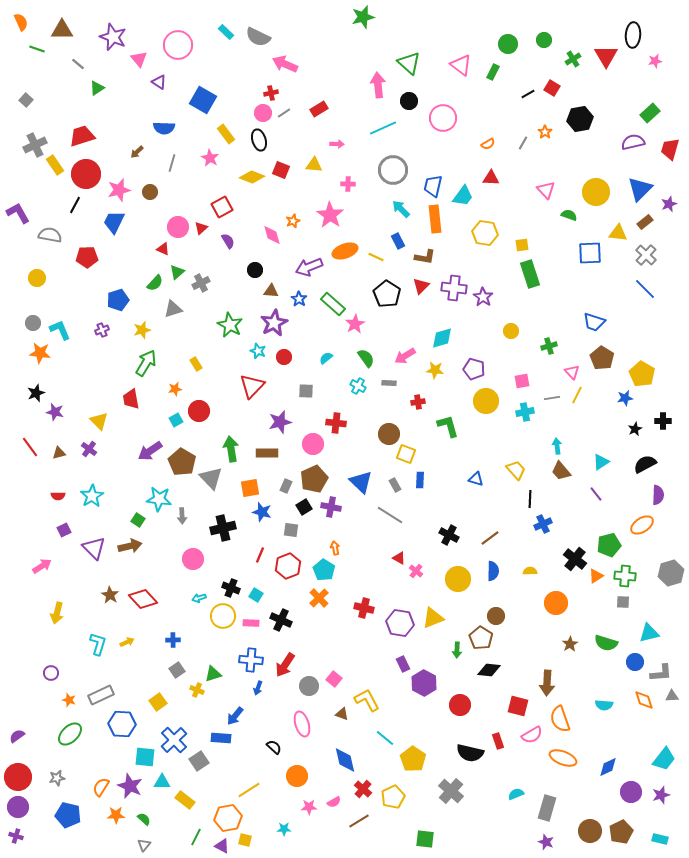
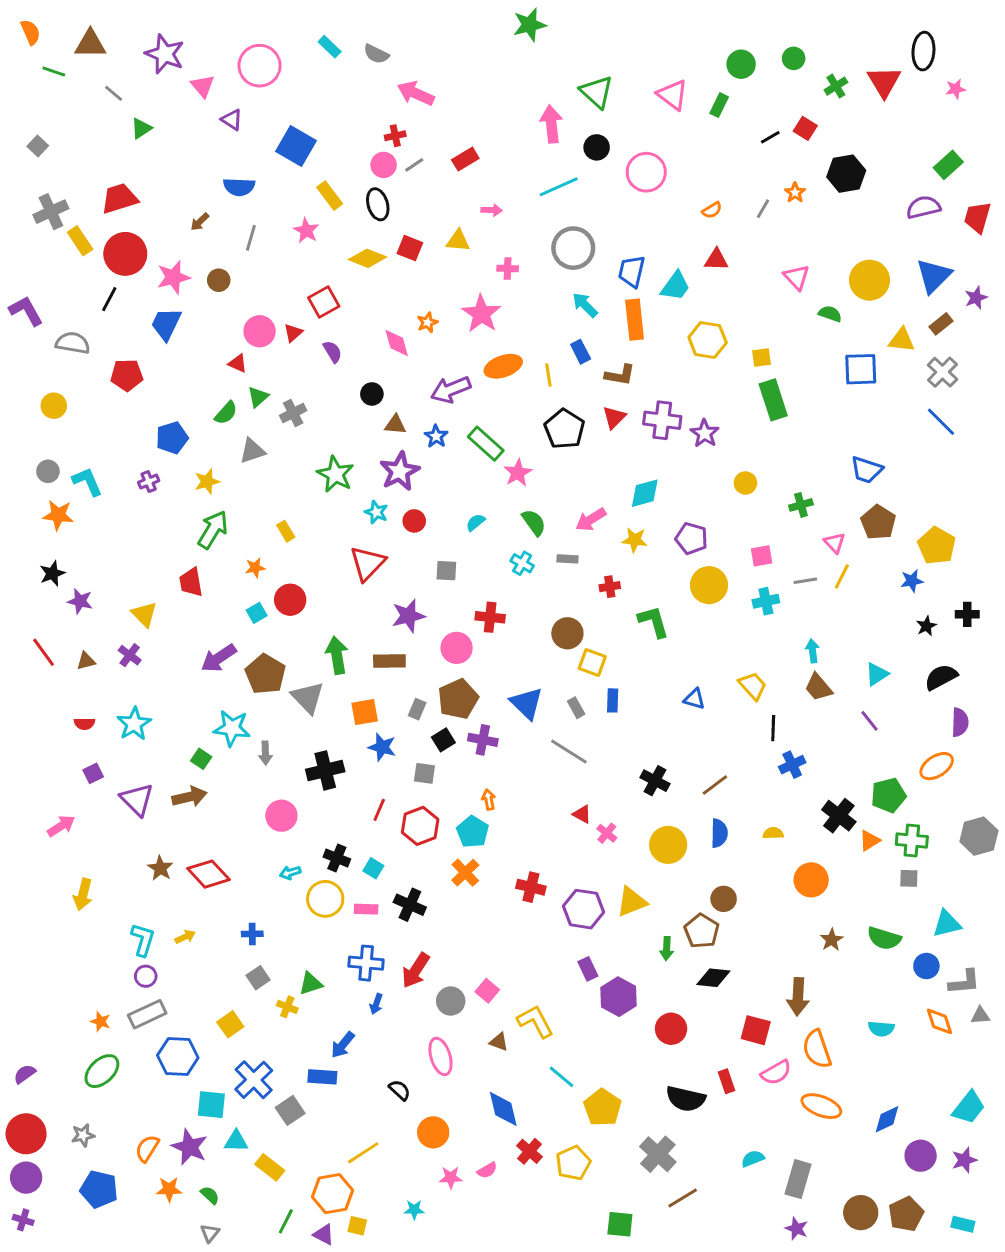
gray semicircle: (258, 37) -> (376, 54), size x0.7
yellow line: (376, 257) -> (548, 375), turned 56
purple circle: (51, 673) -> (146, 976), moved
brown line: (359, 821) -> (683, 1198), moved

